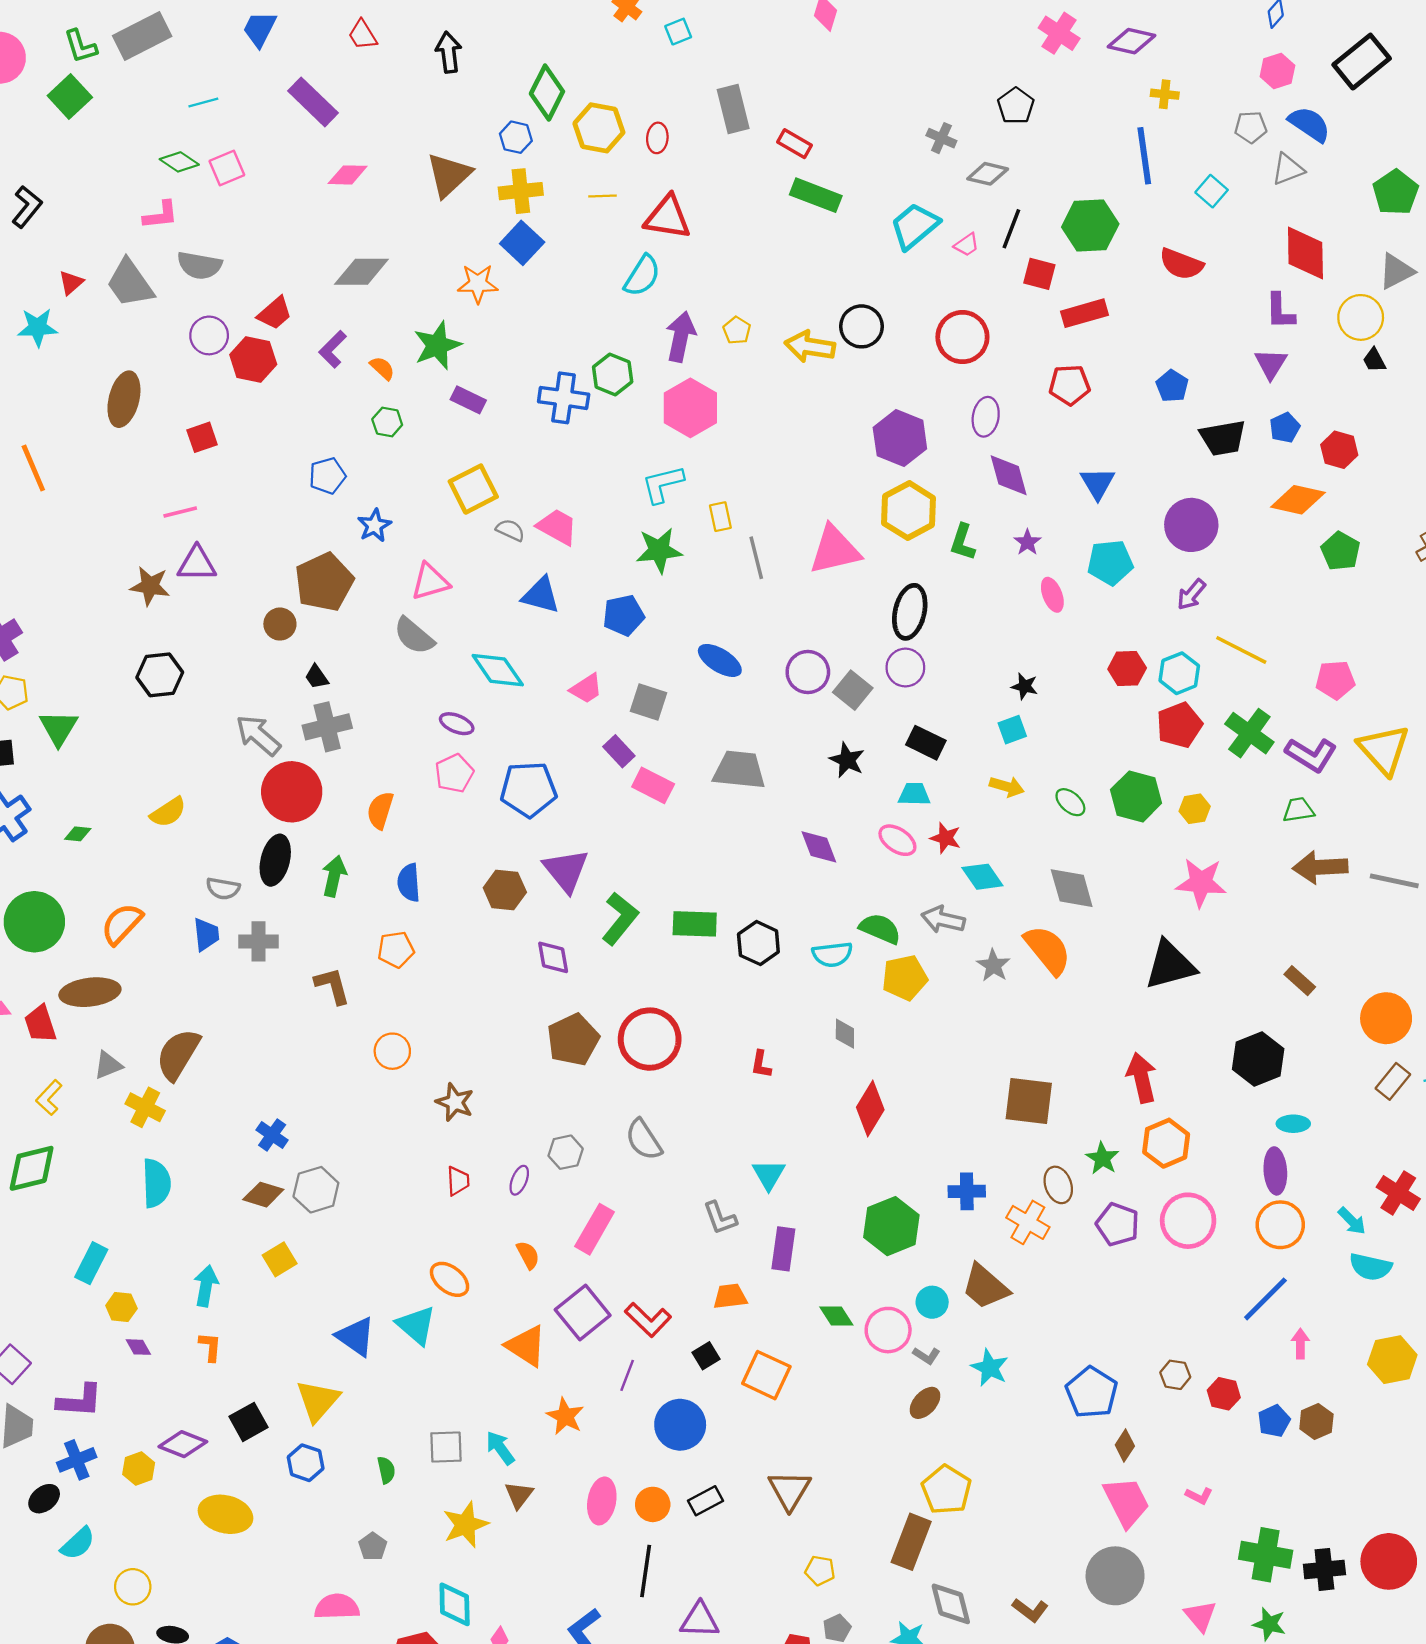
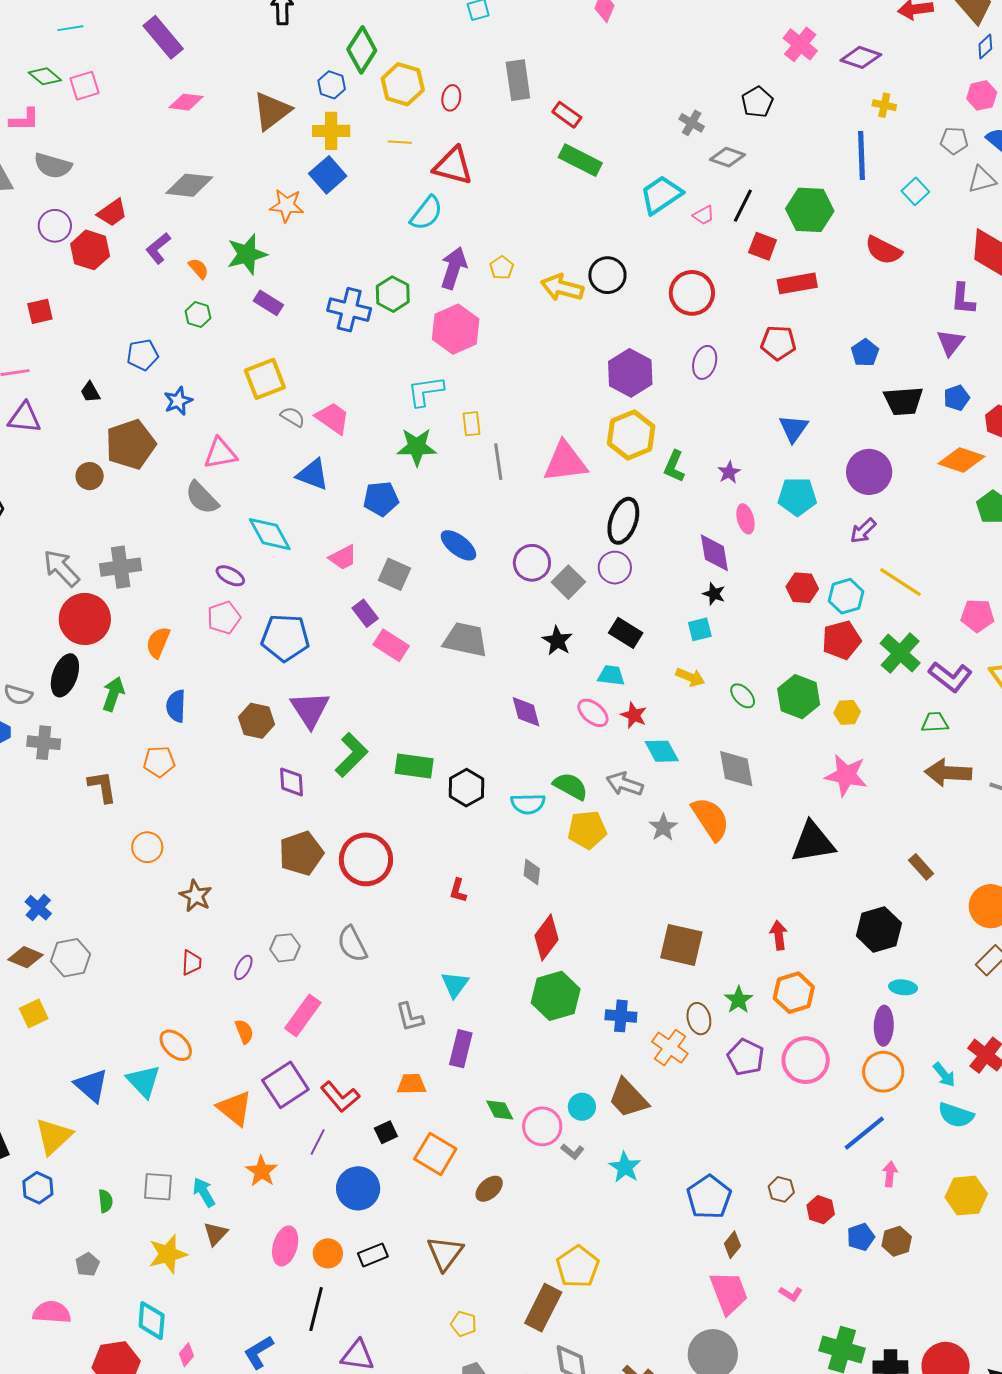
purple diamond: (1009, 475) -> (714, 553), moved
black trapezoid: (317, 677) -> (90, 392), moved
red arrow: (1142, 1078) -> (779, 935), size x0.7
green hexagon: (891, 1226) -> (556, 996), moved
brown ellipse: (925, 1403) -> (489, 1189), moved

